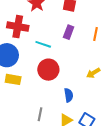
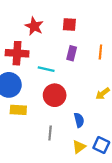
gray line: (40, 114) -> (50, 133), moved

